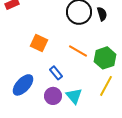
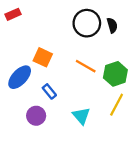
blue rectangle: (56, 73) -> (49, 91), moved
blue ellipse: (23, 85) -> (20, 77), moved
purple circle: (53, 96) -> (36, 116), moved

